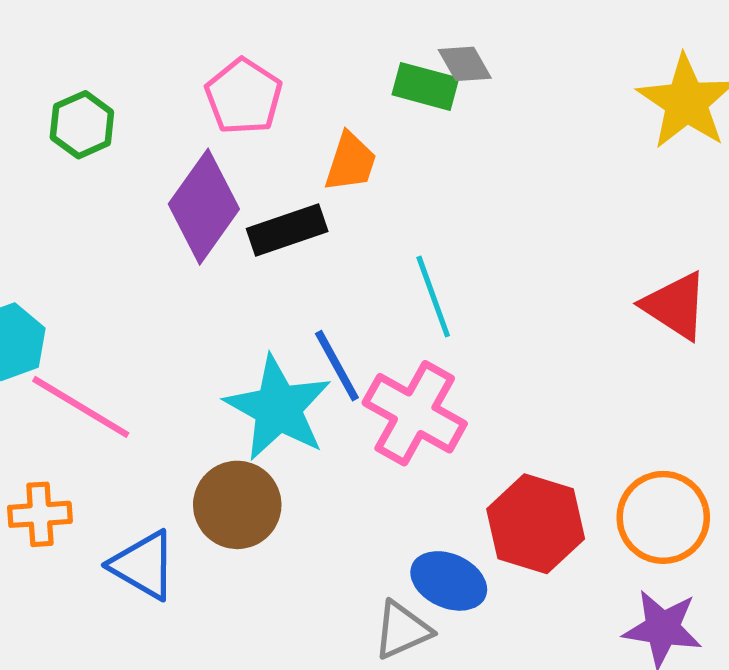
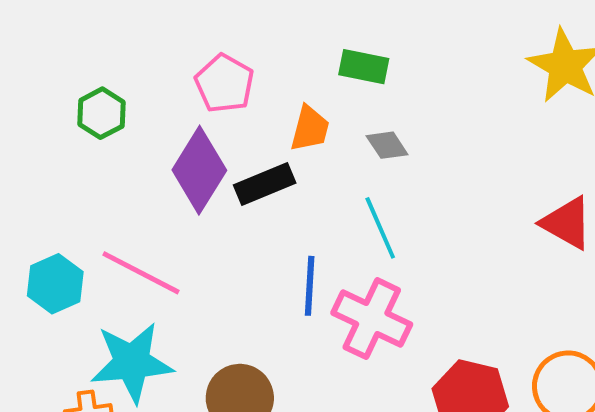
gray diamond: (465, 64) -> (387, 145), moved
blue line: (337, 366) -> (310, 286), turned 36
pink line: (81, 407) -> (141, 273), moved
cyan star: (278, 408) -> (132, 362), moved, turned -30

